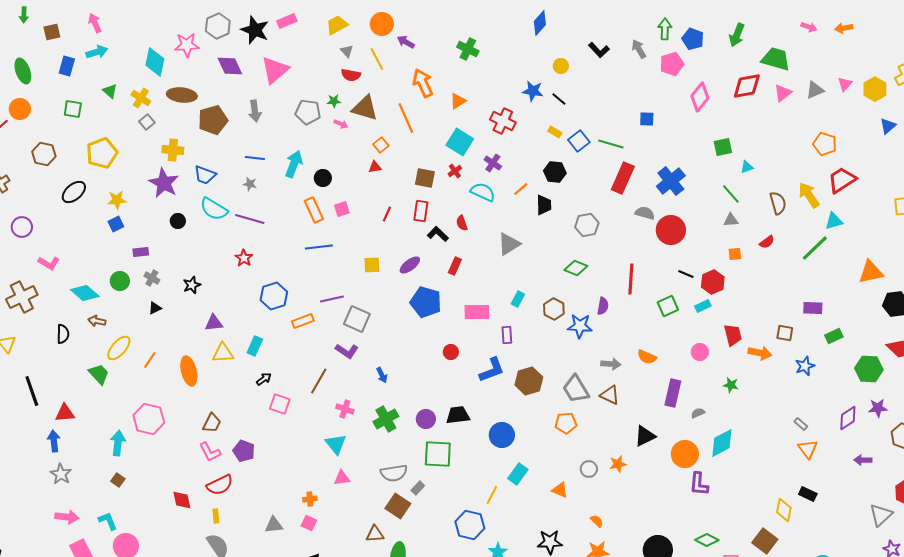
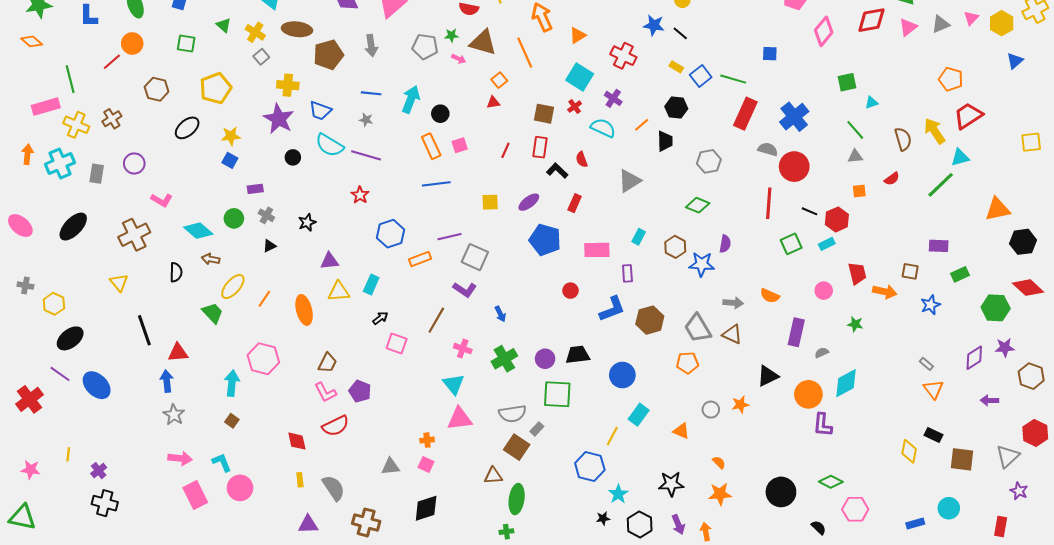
blue square: (116, 224) -> (230, 160), turned -35
red line: (631, 279) -> (769, 203), moved
pink triangle: (342, 478) -> (460, 419), size x1.5
yellow rectangle: (216, 516) -> (300, 480), moved
brown square: (765, 541) -> (962, 459), moved, turned -30

